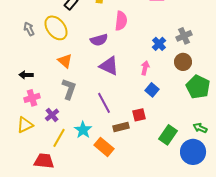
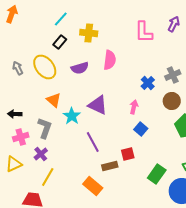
purple semicircle: (99, 40) -> (80, 68), moved
gray L-shape: (69, 89) -> (45, 128), moved
cyan star: (83, 130) -> (72, 116), moved

